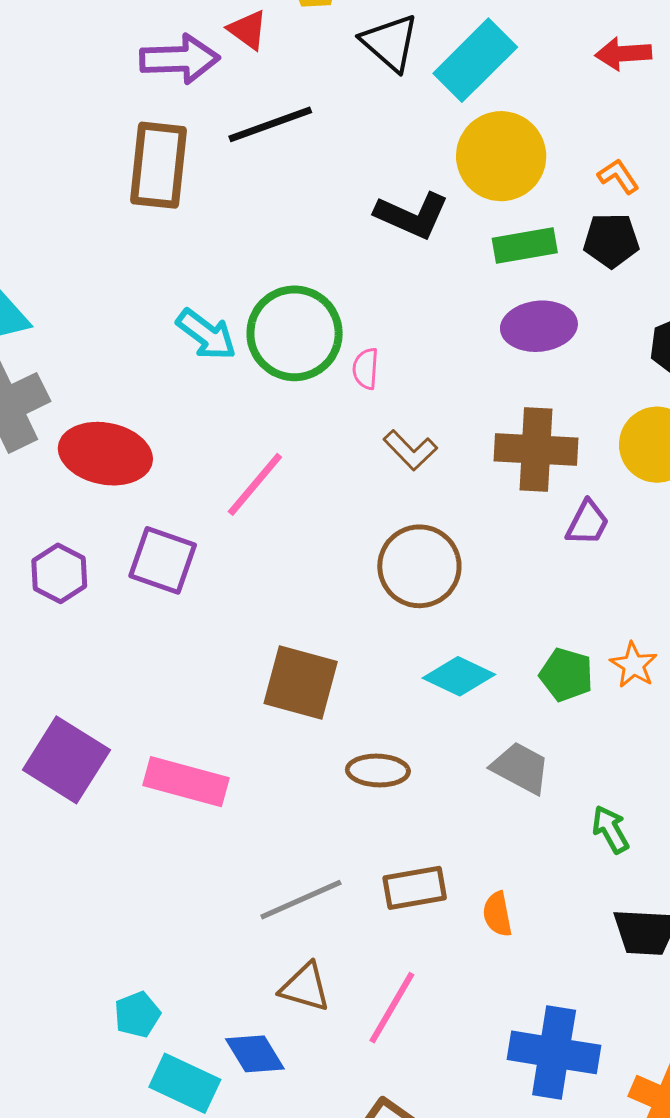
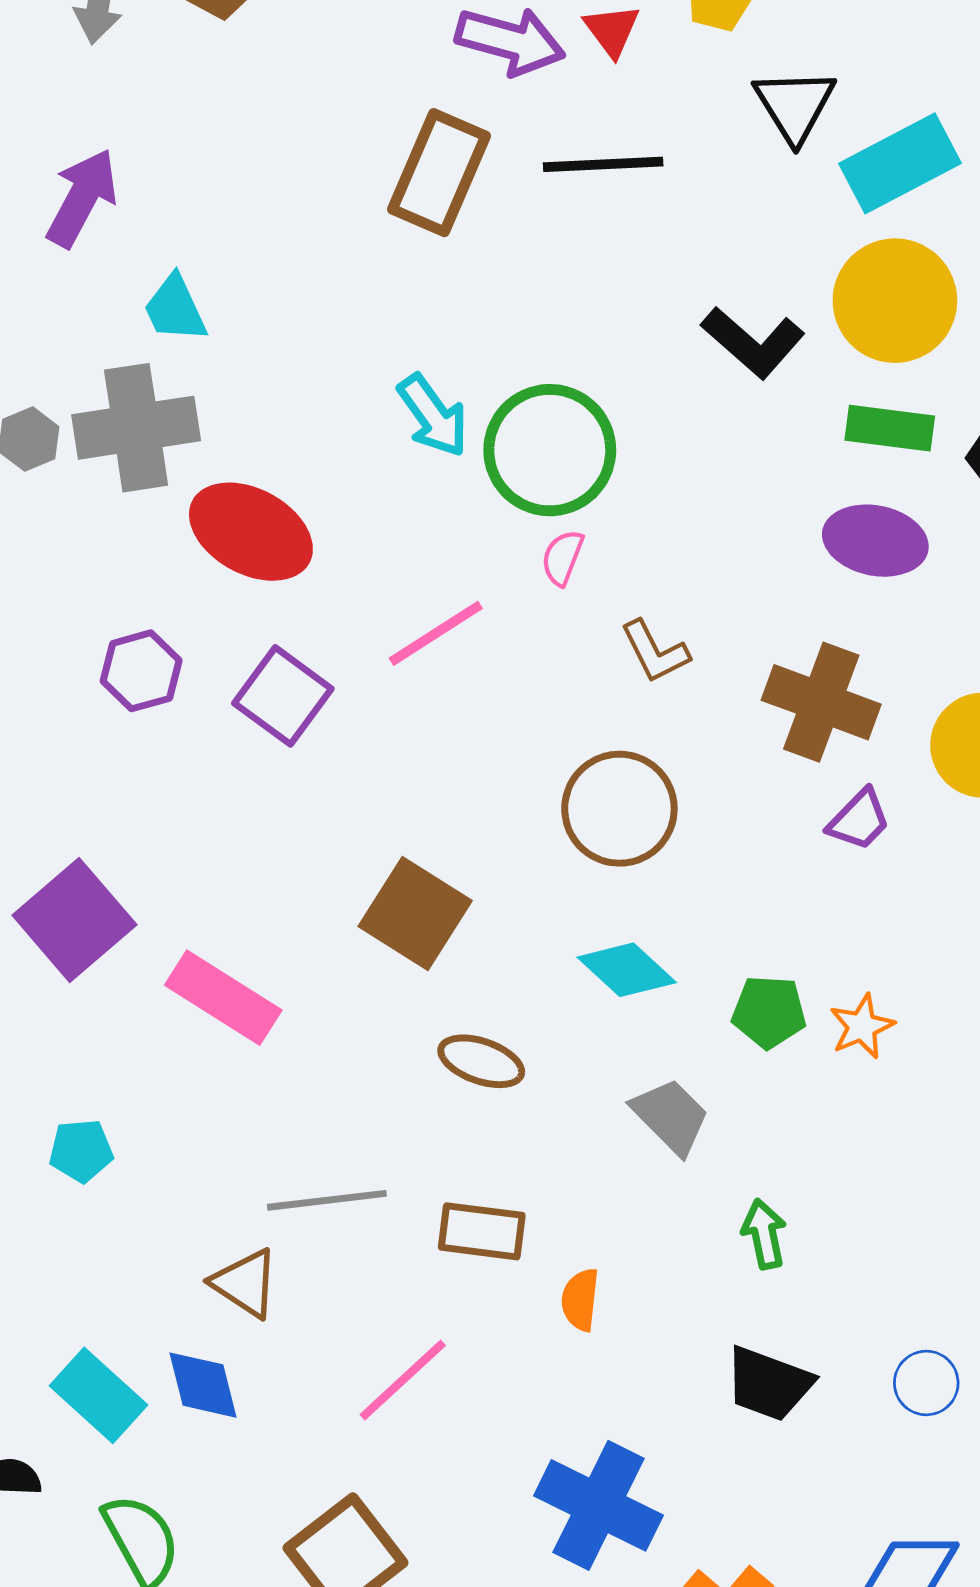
pink semicircle: (366, 369) -> (562, 558), moved
green pentagon: (566, 675) -> (769, 1012), turned -30
brown triangle: (305, 987) -> (245, 1283), moved
cyan pentagon: (137, 1015) -> (81, 1151), moved

